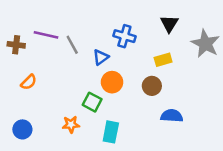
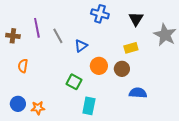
purple line: (46, 35) -> (37, 28), turned 66
blue cross: (124, 36) -> (100, 14), moved
orange semicircle: (29, 82) -> (23, 66), turned 144
orange circle: (112, 82) -> (99, 66), moved
orange star: (71, 124) -> (38, 108), moved

